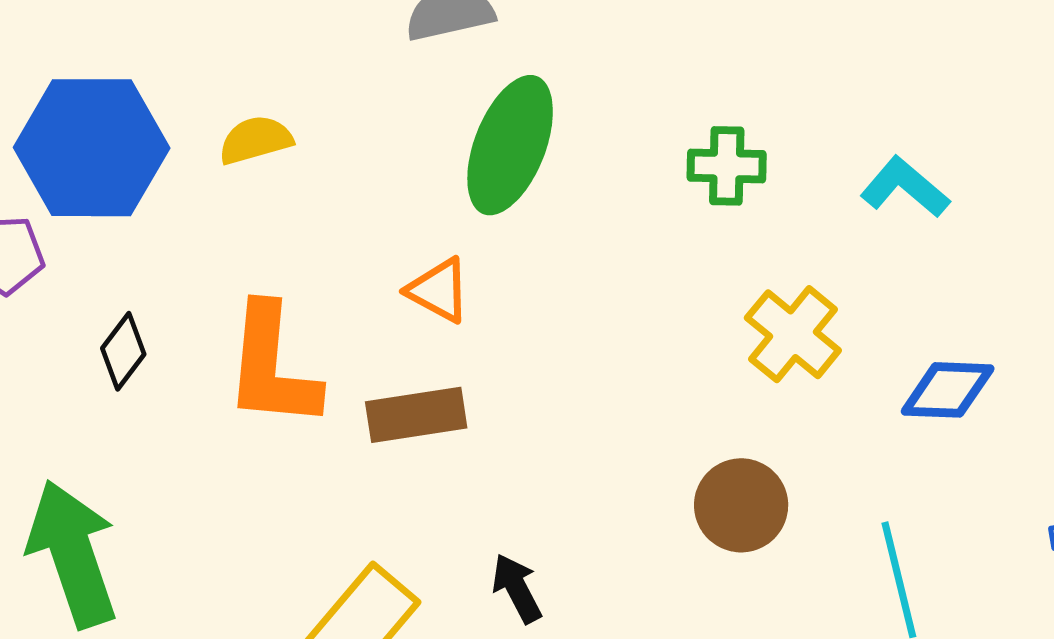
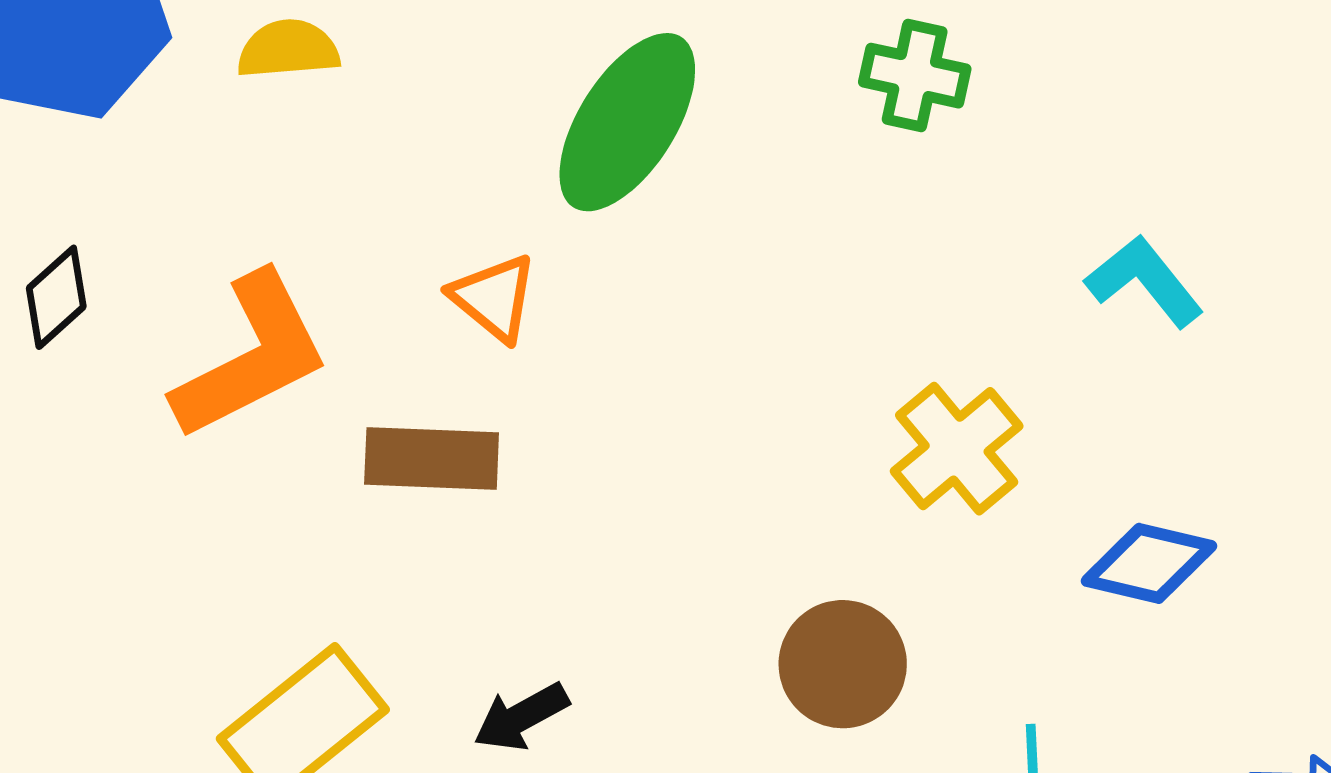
green cross: (727, 166) -> (915, 76), moved
orange L-shape: (272, 366) -> (251, 356), turned -133
black arrow: (517, 588) -> (521, 717), turned -102

